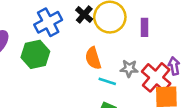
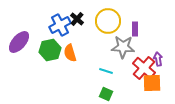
black cross: (84, 15) -> (77, 19), moved
orange semicircle: (93, 58) -> (70, 53), moved
gray star: (129, 68) -> (123, 47), moved, size x1.6

